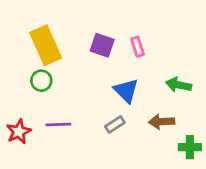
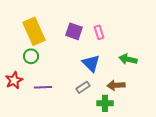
red star: (19, 132) -> (14, 80), moved
green cross: (190, 147) -> (105, 103), moved

